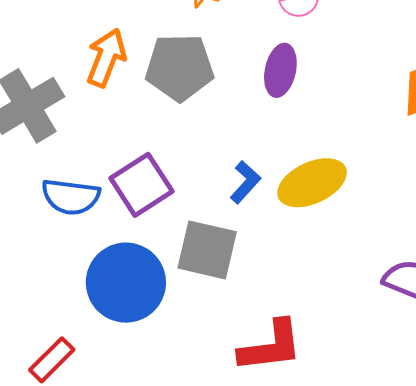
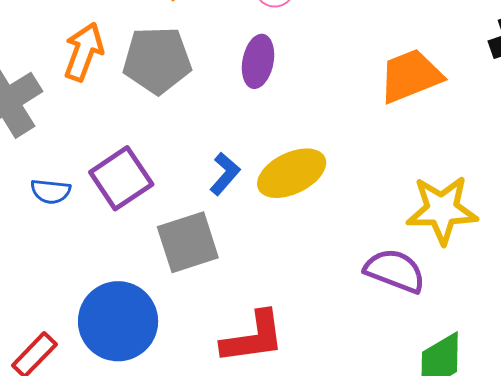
blue semicircle: (71, 197) -> (51, 191), size x0.7
gray square: (207, 250) -> (188, 242), turned -30
blue circle: (126, 283) -> (118, 321), moved

